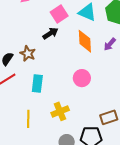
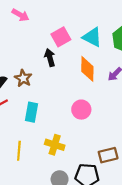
black arrow: (50, 33) -> (50, 58), turned -77
yellow cross: (60, 111) -> (55, 145), turned 36

